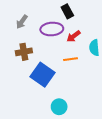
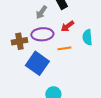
gray arrow: (22, 22) -> (41, 12), moved
purple ellipse: (52, 29) -> (42, 34), moved

